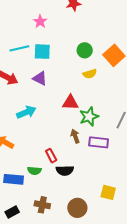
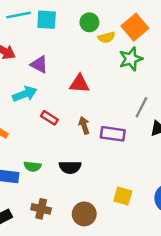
green circle: (85, 50) -> (89, 22), moved
yellow semicircle: (90, 74) -> (107, 37), moved
purple triangle: (40, 78) -> (39, 64), moved
green star: (89, 117) -> (131, 59), moved
red rectangle: (51, 156) -> (49, 118), moved, turned -32

